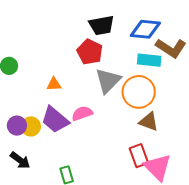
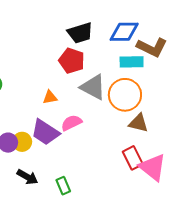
gray triangle: (108, 81) -> (93, 87), turned -40
orange triangle: (54, 84) -> (50, 97), moved
black arrow: (20, 160) -> (27, 177), moved

